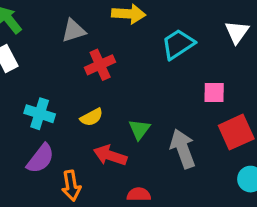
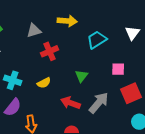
green triangle: (139, 129) -> (82, 76), moved
gray arrow: (183, 149) -> (99, 103), turned 60
red arrow: (110, 155) -> (71, 103), moved

